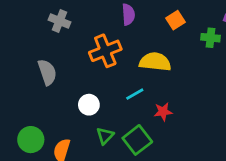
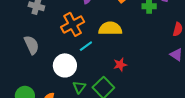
cyan line: (135, 94) -> (86, 46), moved
white circle: (89, 105) -> (65, 65), size x1.5

